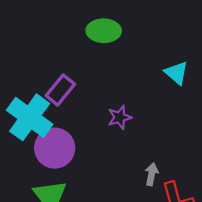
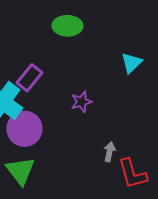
cyan triangle: (177, 73) -> (131, 63), turned 35

